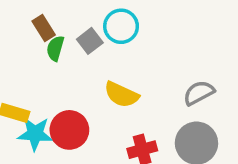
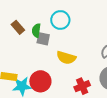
gray square: (90, 41) -> (43, 39), moved, turned -32
green semicircle: (55, 48) -> (36, 30), moved

